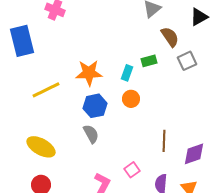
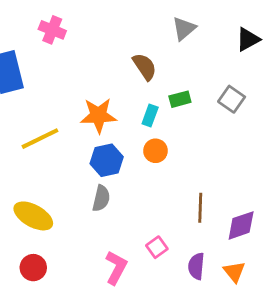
brown semicircle: (170, 37) -> (145, 67), moved
gray square: (187, 61) -> (232, 99), turned -30
gray semicircle: (91, 134) -> (101, 198), turned 42

